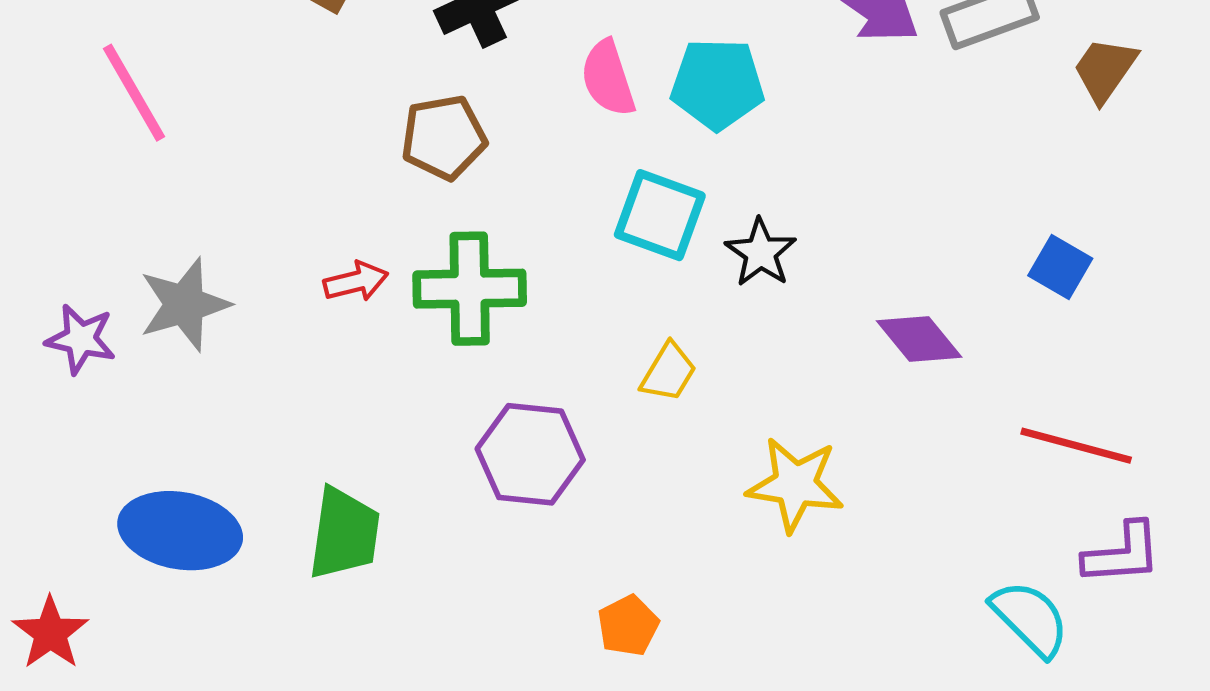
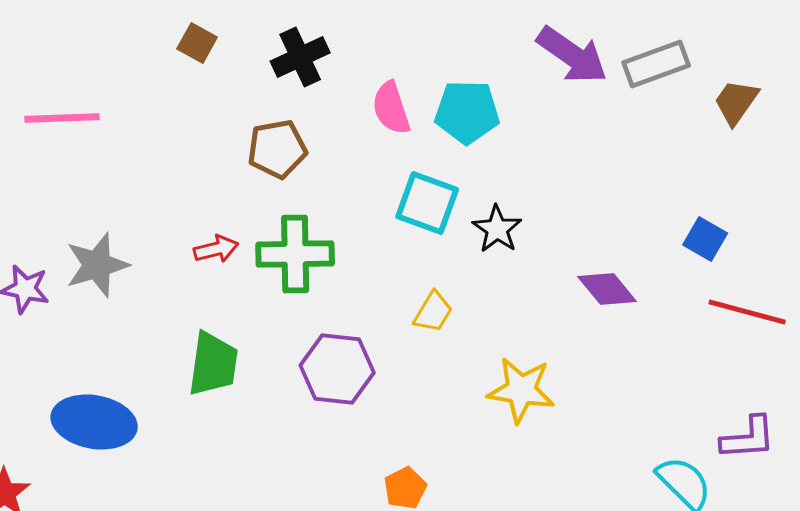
pink line: (134, 93) -> (62, 118), turned -62
red line: (1076, 446) -> (747, 312), moved
green trapezoid: (344, 534) -> (213, 364), moved

